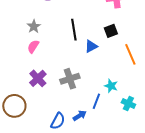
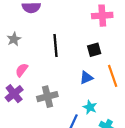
pink semicircle: (33, 46) -> (22, 70), moved
blue triangle: (91, 46) -> (86, 78), moved

